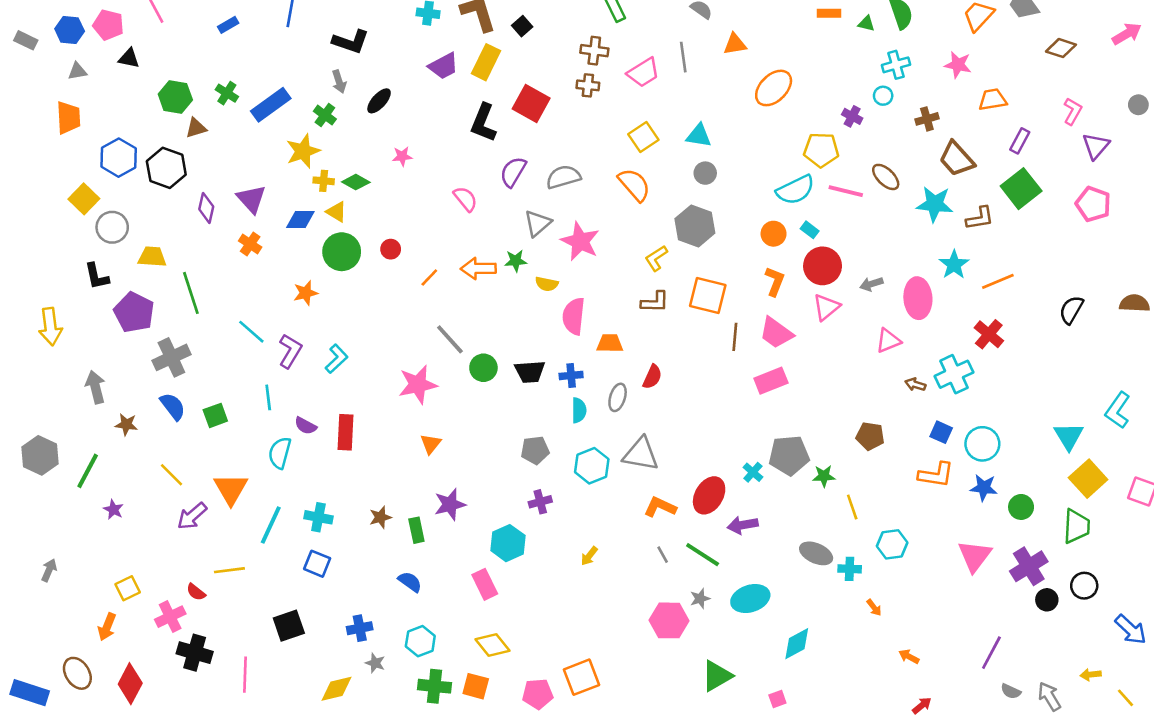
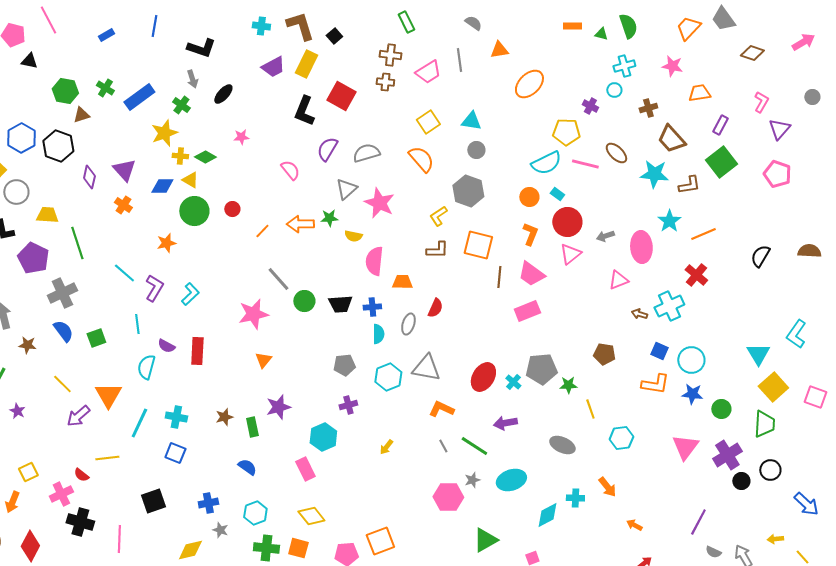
red ellipse: (709, 495) -> (483, 377), moved
cyan cross: (850, 569) -> (575, 498), moved
orange arrow: (874, 608) -> (607, 487), size x1.5

